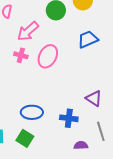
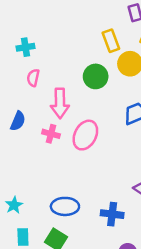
pink arrow: (28, 31) -> (60, 103), turned -50

